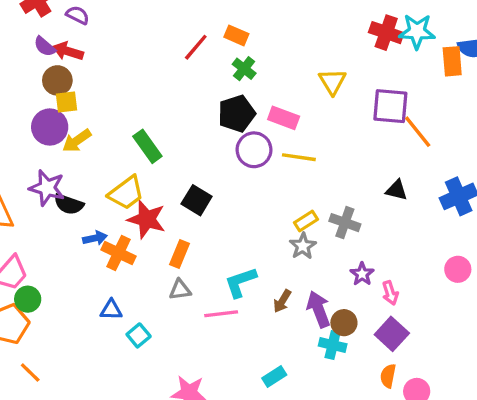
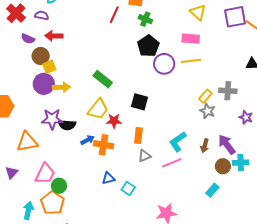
red arrow: (68, 51) -> (54, 36), moved
pink rectangle: (284, 118) -> (191, 39), moved
yellow arrow: (77, 141) -> (61, 87), turned -132
red star: (147, 219) -> (114, 121), size x0.7
brown circle: (344, 323) -> (223, 166), moved

